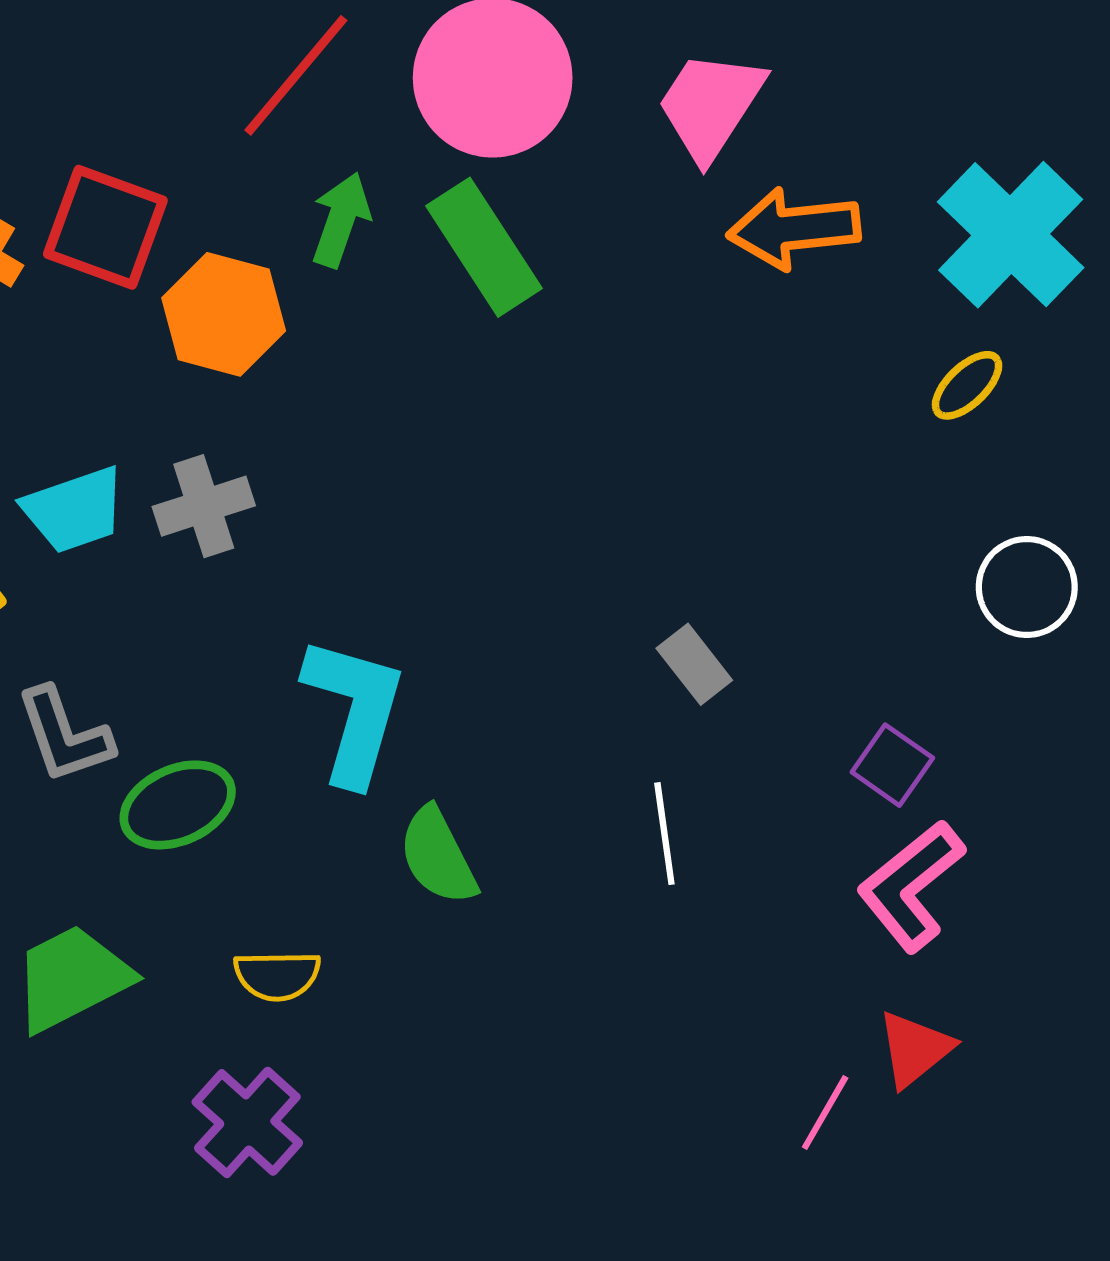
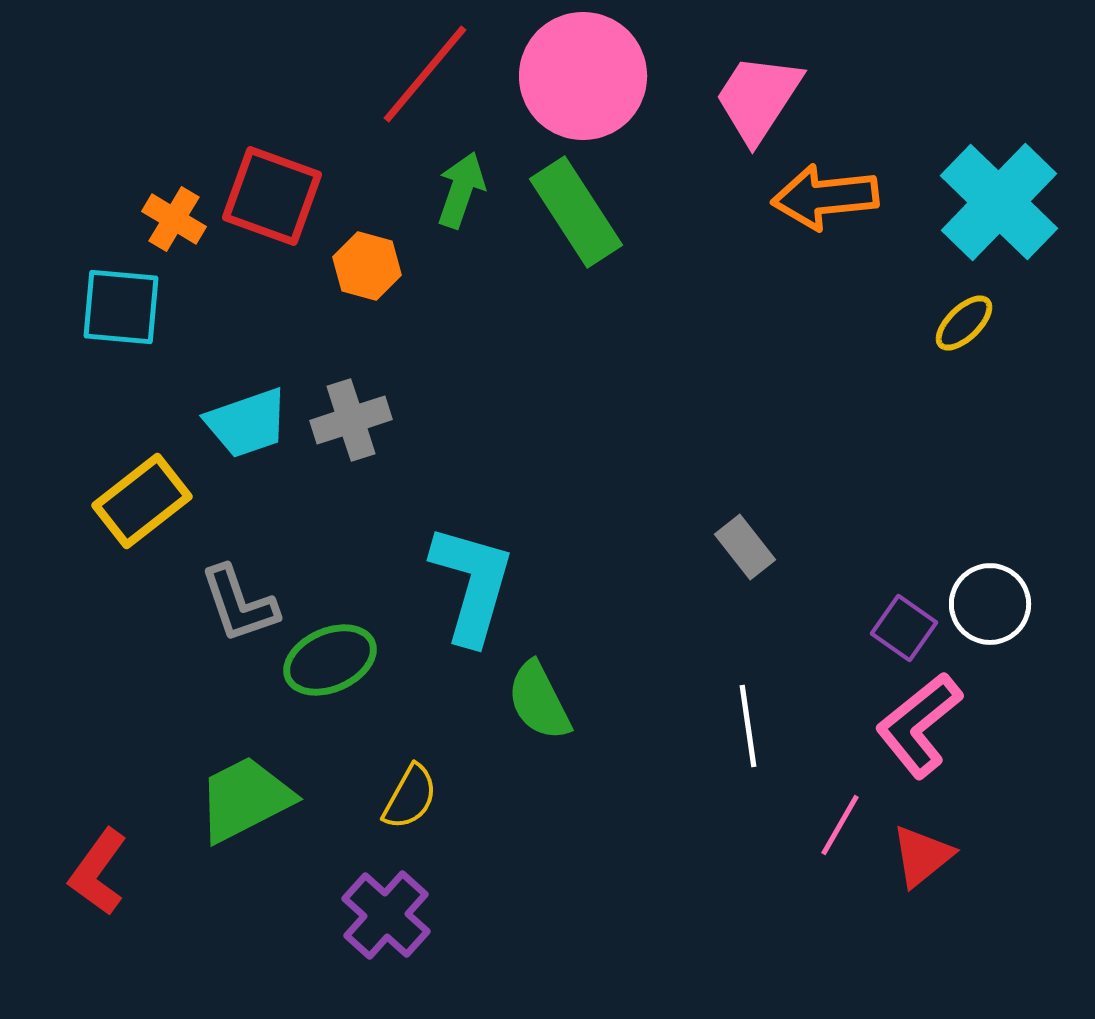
orange hexagon: (224, 314) -> (367, 266), size x0.7
white circle: (1027, 587) -> (990, 604), moved
white line: (664, 834) -> (748, 726), moved
yellow semicircle: (277, 976) -> (410, 797), turned -60
pink line: (825, 1112) -> (840, 825), moved

